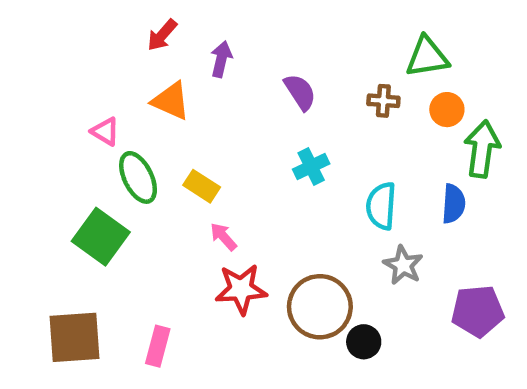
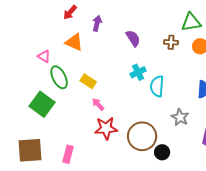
cyan semicircle: (381, 206) -> (157, 86), moved

